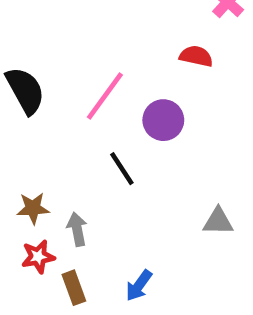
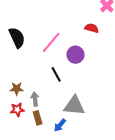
gray triangle: (218, 221) -> (74, 106), moved, size x1.6
brown rectangle: (74, 288) -> (38, 118), moved

